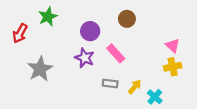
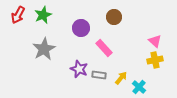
red arrow: (20, 33) -> (18, 15), moved
purple star: (85, 58) -> (79, 69), moved
gray star: (40, 69) -> (44, 49), moved

